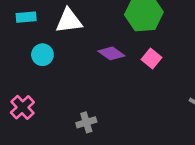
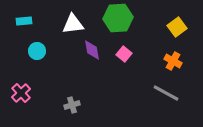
white triangle: (69, 21) -> (73, 24), moved
purple diamond: (111, 53) -> (92, 50), turned 45

